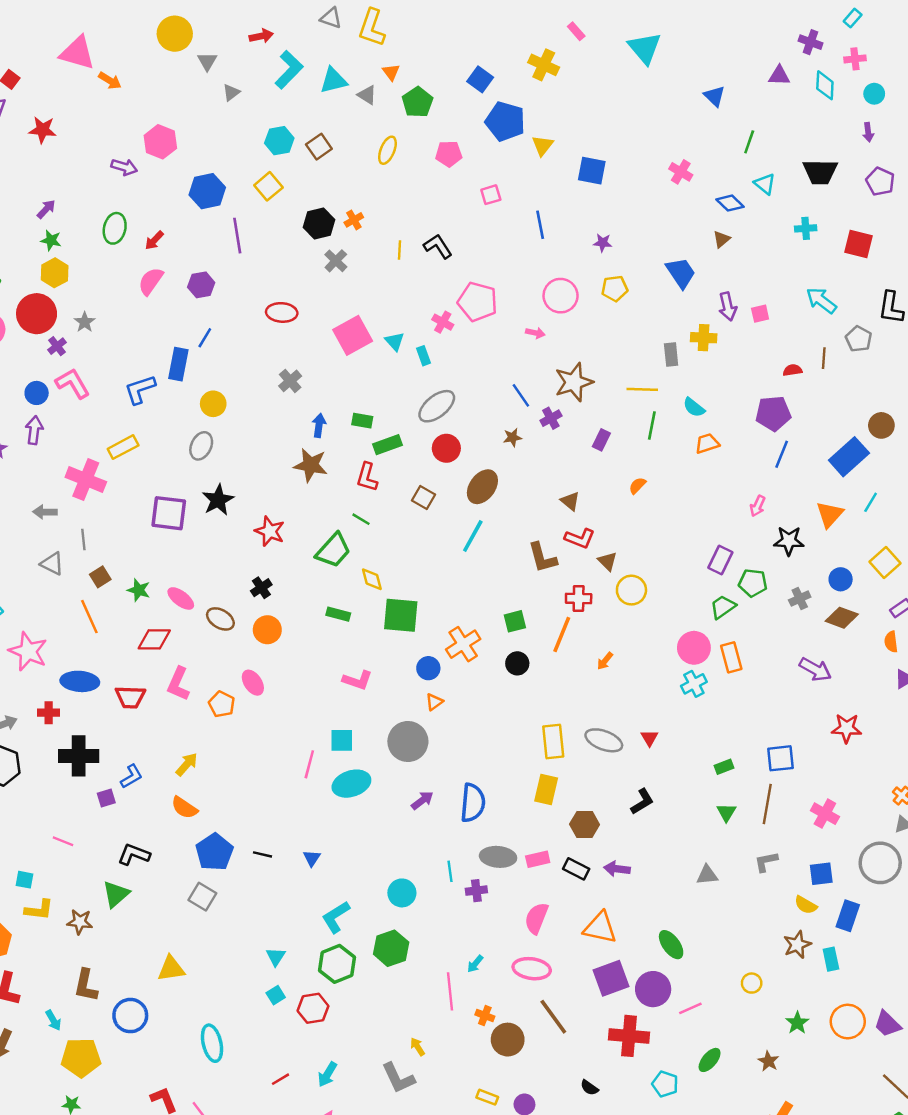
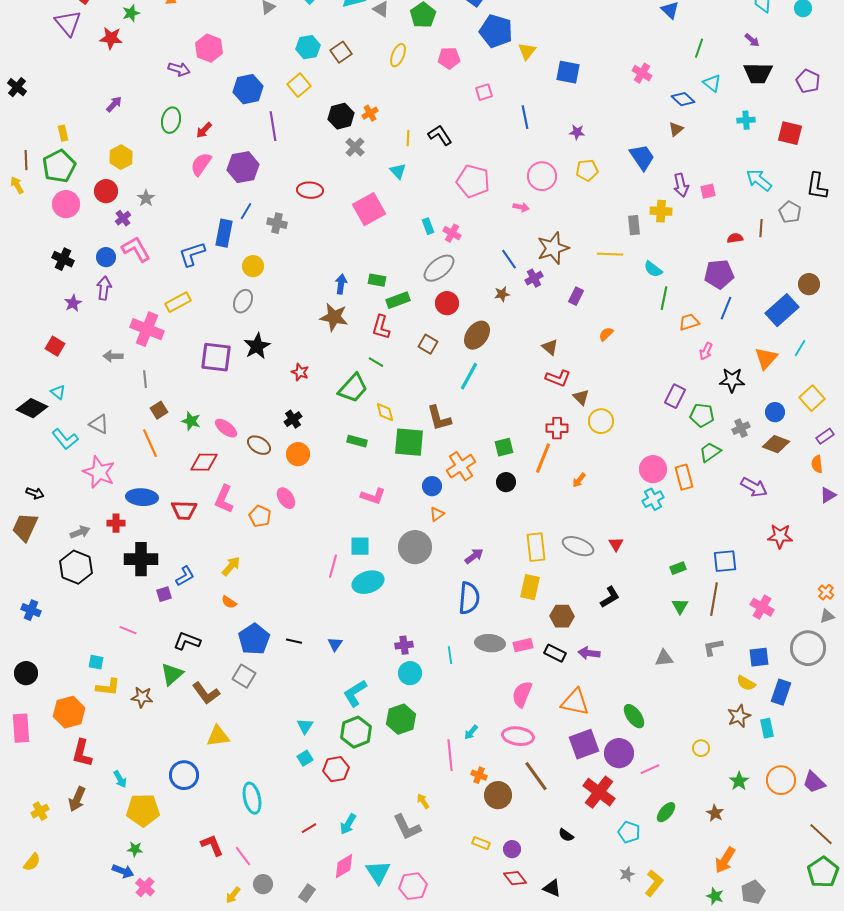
purple arrow: (868, 132) -> (752, 40), moved, turned -42
green star: (51, 240) -> (131, 13), moved, turned -30
purple hexagon: (201, 285) -> (243, 167), size x1.4
red circle: (37, 314) -> (106, 191), size x0.7
pink cross: (443, 322) -> (452, 233), moved
cyan triangle: (395, 341) -> (398, 171), moved
gray cross: (290, 381) -> (277, 223), moved, turned -36
green line: (652, 425) -> (664, 298), moved
orange trapezoid: (707, 443) -> (689, 322), moved
red star: (270, 531) -> (300, 372), size x0.7
brown L-shape: (543, 558) -> (439, 418), moved
gray triangle: (52, 564) -> (99, 424), moved
green trapezoid: (723, 607) -> (710, 452), moved
purple arrow: (422, 800) -> (474, 556), moved
orange semicircle: (184, 808) -> (229, 602), size x0.7
purple cross: (476, 891) -> (404, 645), moved
brown L-shape: (86, 985) -> (206, 693), moved, turned -48
red cross: (629, 1036) -> (599, 792), turned 32

